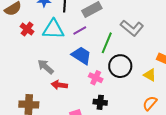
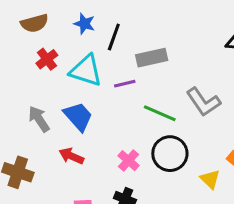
green line: (107, 43) -> (160, 113), turned 75
blue trapezoid: (81, 56) -> (78, 116), moved
gray arrow: (46, 67) -> (39, 119), moved

